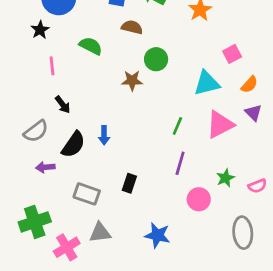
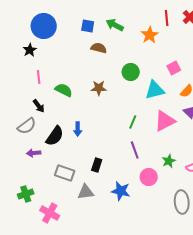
green semicircle: (91, 46) -> (64, 90), moved
green circle: (156, 59) -> (131, 72), moved
black arrow: (63, 105) -> (39, 106), moved
purple line: (180, 163) -> (135, 150), turned -36
green cross: (35, 222) -> (26, 194), size x0.7
gray triangle: (100, 233) -> (86, 192), moved
blue star: (157, 235) -> (121, 191), moved
pink cross: (67, 247) -> (50, 213), turned -30

